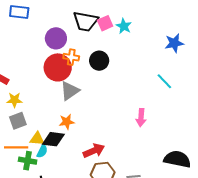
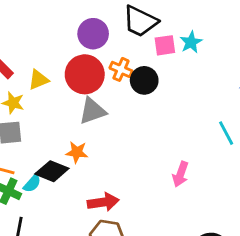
pink square: (105, 23) -> (165, 45), moved
orange cross: (71, 57) -> (121, 69), moved
yellow triangle: (37, 139) -> (38, 80), moved, turned -42

